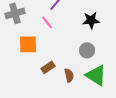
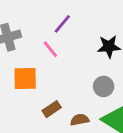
brown semicircle: (69, 75) -> (80, 120), turned -88

